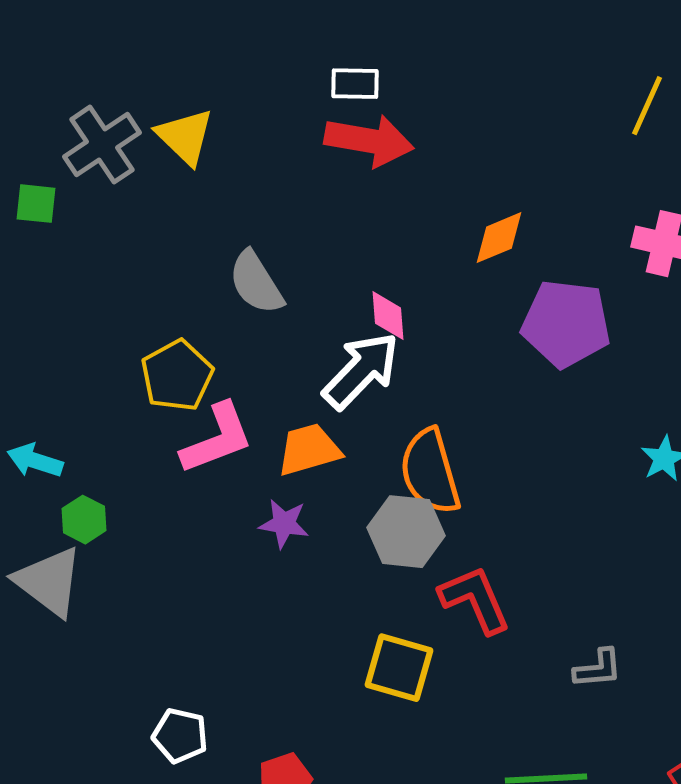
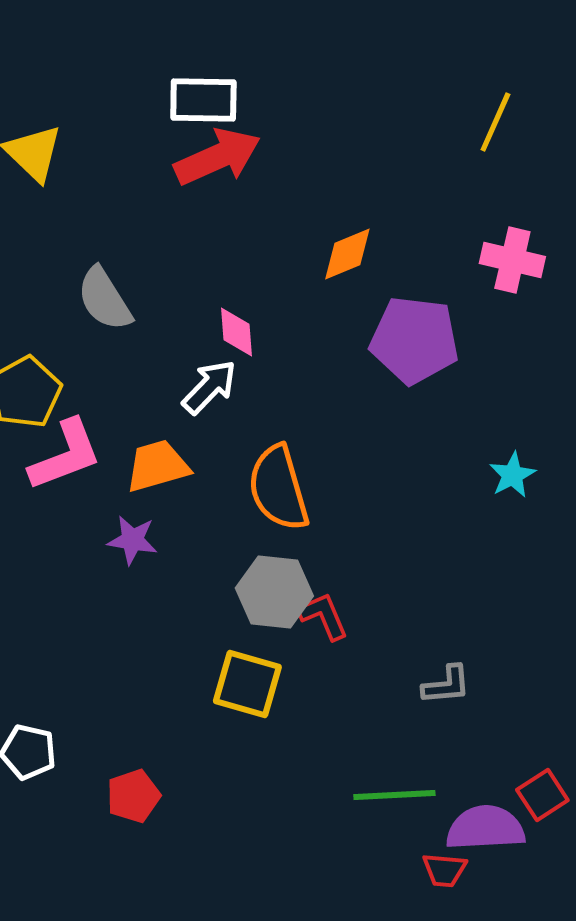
white rectangle: (355, 84) -> (203, 100), size x1.4
red arrow: (369, 141) -> (217, 157), turned -34
white arrow: (361, 371) -> (209, 387), size x0.7
gray hexagon: (406, 532) -> (274, 592), moved
red L-shape: (475, 600) -> (323, 616), size x0.7

